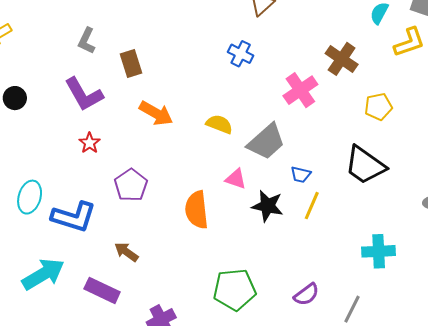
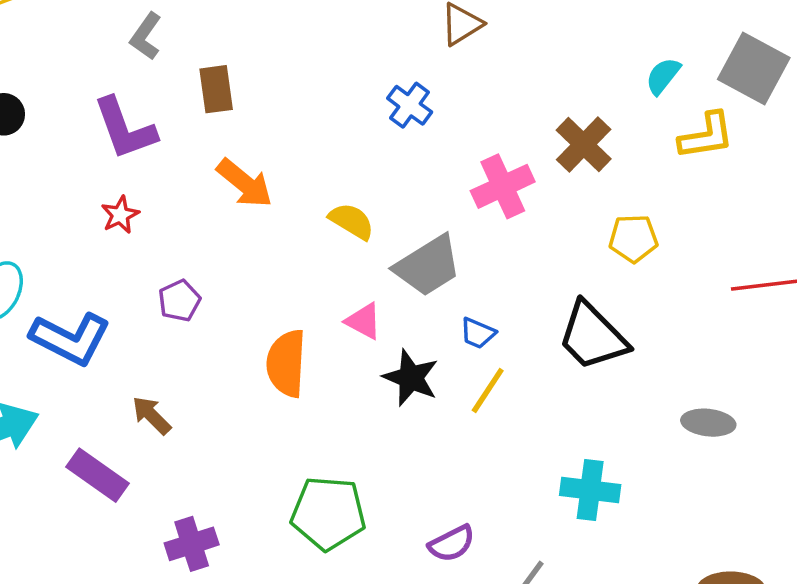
purple pentagon: (131, 185) -> (179, 301), size x0.7

